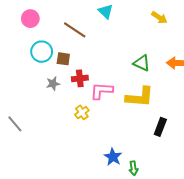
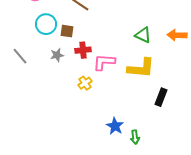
gray line: (15, 124) -> (20, 56), moved

